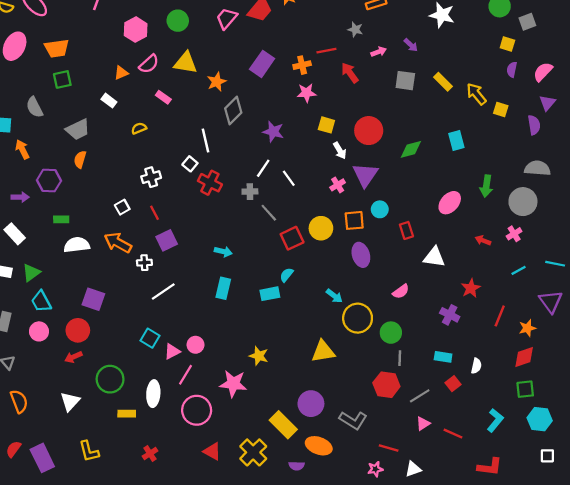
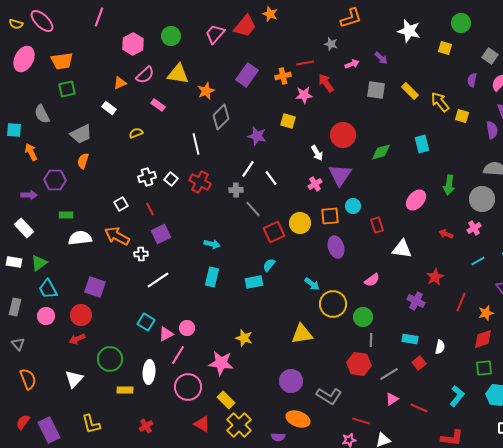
gray square: (527, 22) -> (490, 56), moved, turned -35
yellow square: (507, 44) -> (445, 48), moved
pink star: (307, 93) -> (304, 95), moved
yellow square: (326, 125) -> (288, 121), moved
white square: (190, 164) -> (171, 179), moved
yellow rectangle: (283, 425) -> (226, 400), moved, size x0.7

